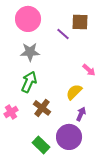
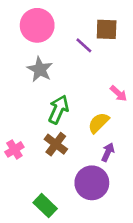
gray star: (30, 52) -> (40, 69), turned 30
green arrow: (29, 82) -> (58, 109), moved
green rectangle: (41, 145) -> (45, 206), moved

